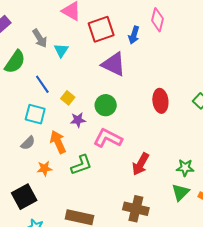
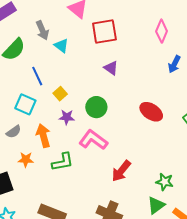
blue arrow: (134, 35) -> (174, 64), moved
cyan triangle: (61, 50) -> (61, 46), turned -35
purple triangle: (114, 64) -> (111, 68), size x0.6
red ellipse: (160, 101) -> (151, 112), turned -60

